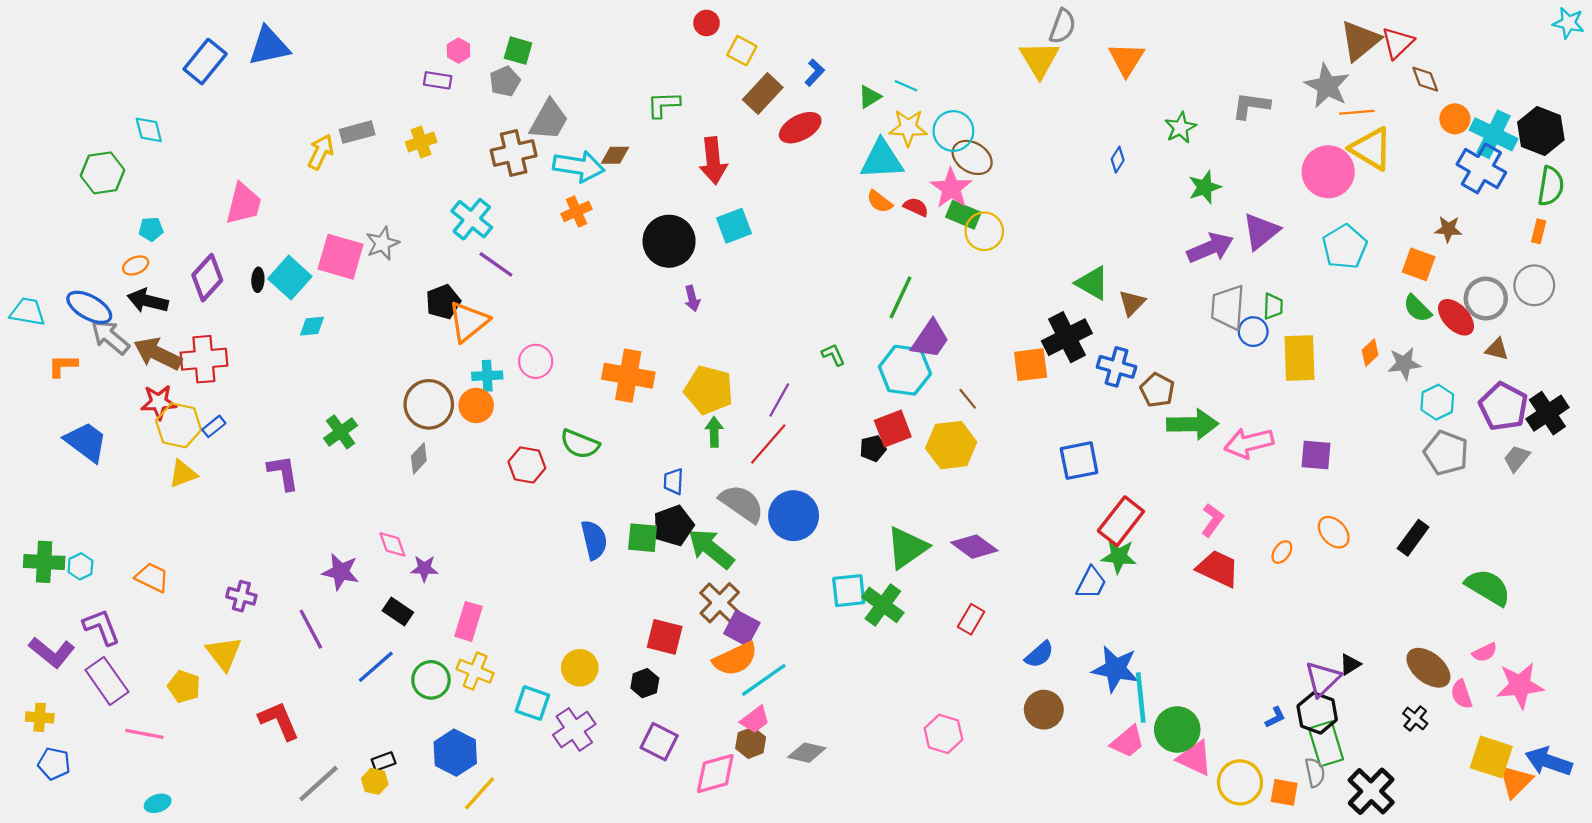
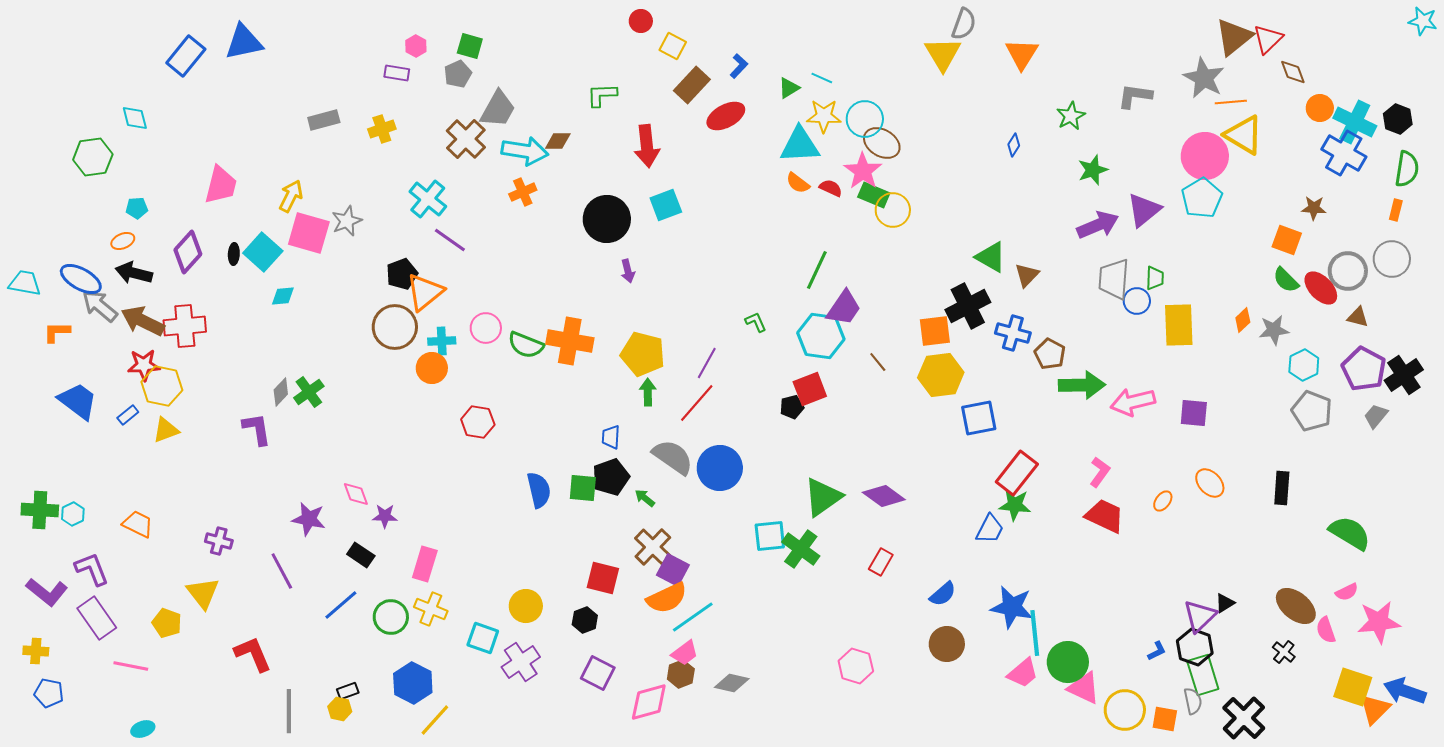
black hexagon: (1541, 131) -> (1398, 119), size x0.7
yellow arrow: (321, 152) -> (291, 196), moved
brown cross: (514, 153) -> (466, 139), turned -33
cyan pentagon: (1345, 247) -> (1202, 198), moved
brown circle: (429, 404) -> (395, 327), moved
blue rectangle: (214, 426) -> (128, 415), moved
green semicircle: (580, 444) -> (526, 345), moved
yellow hexagon: (951, 445) -> (941, 375), moved
gray diamond: (419, 458) -> (281, 392), moved
black rectangle: (1413, 538) -> (1282, 488), turned -32
green arrow: (711, 549) -> (645, 498), size x0.5
gray line: (319, 783) -> (289, 711), turned -48

